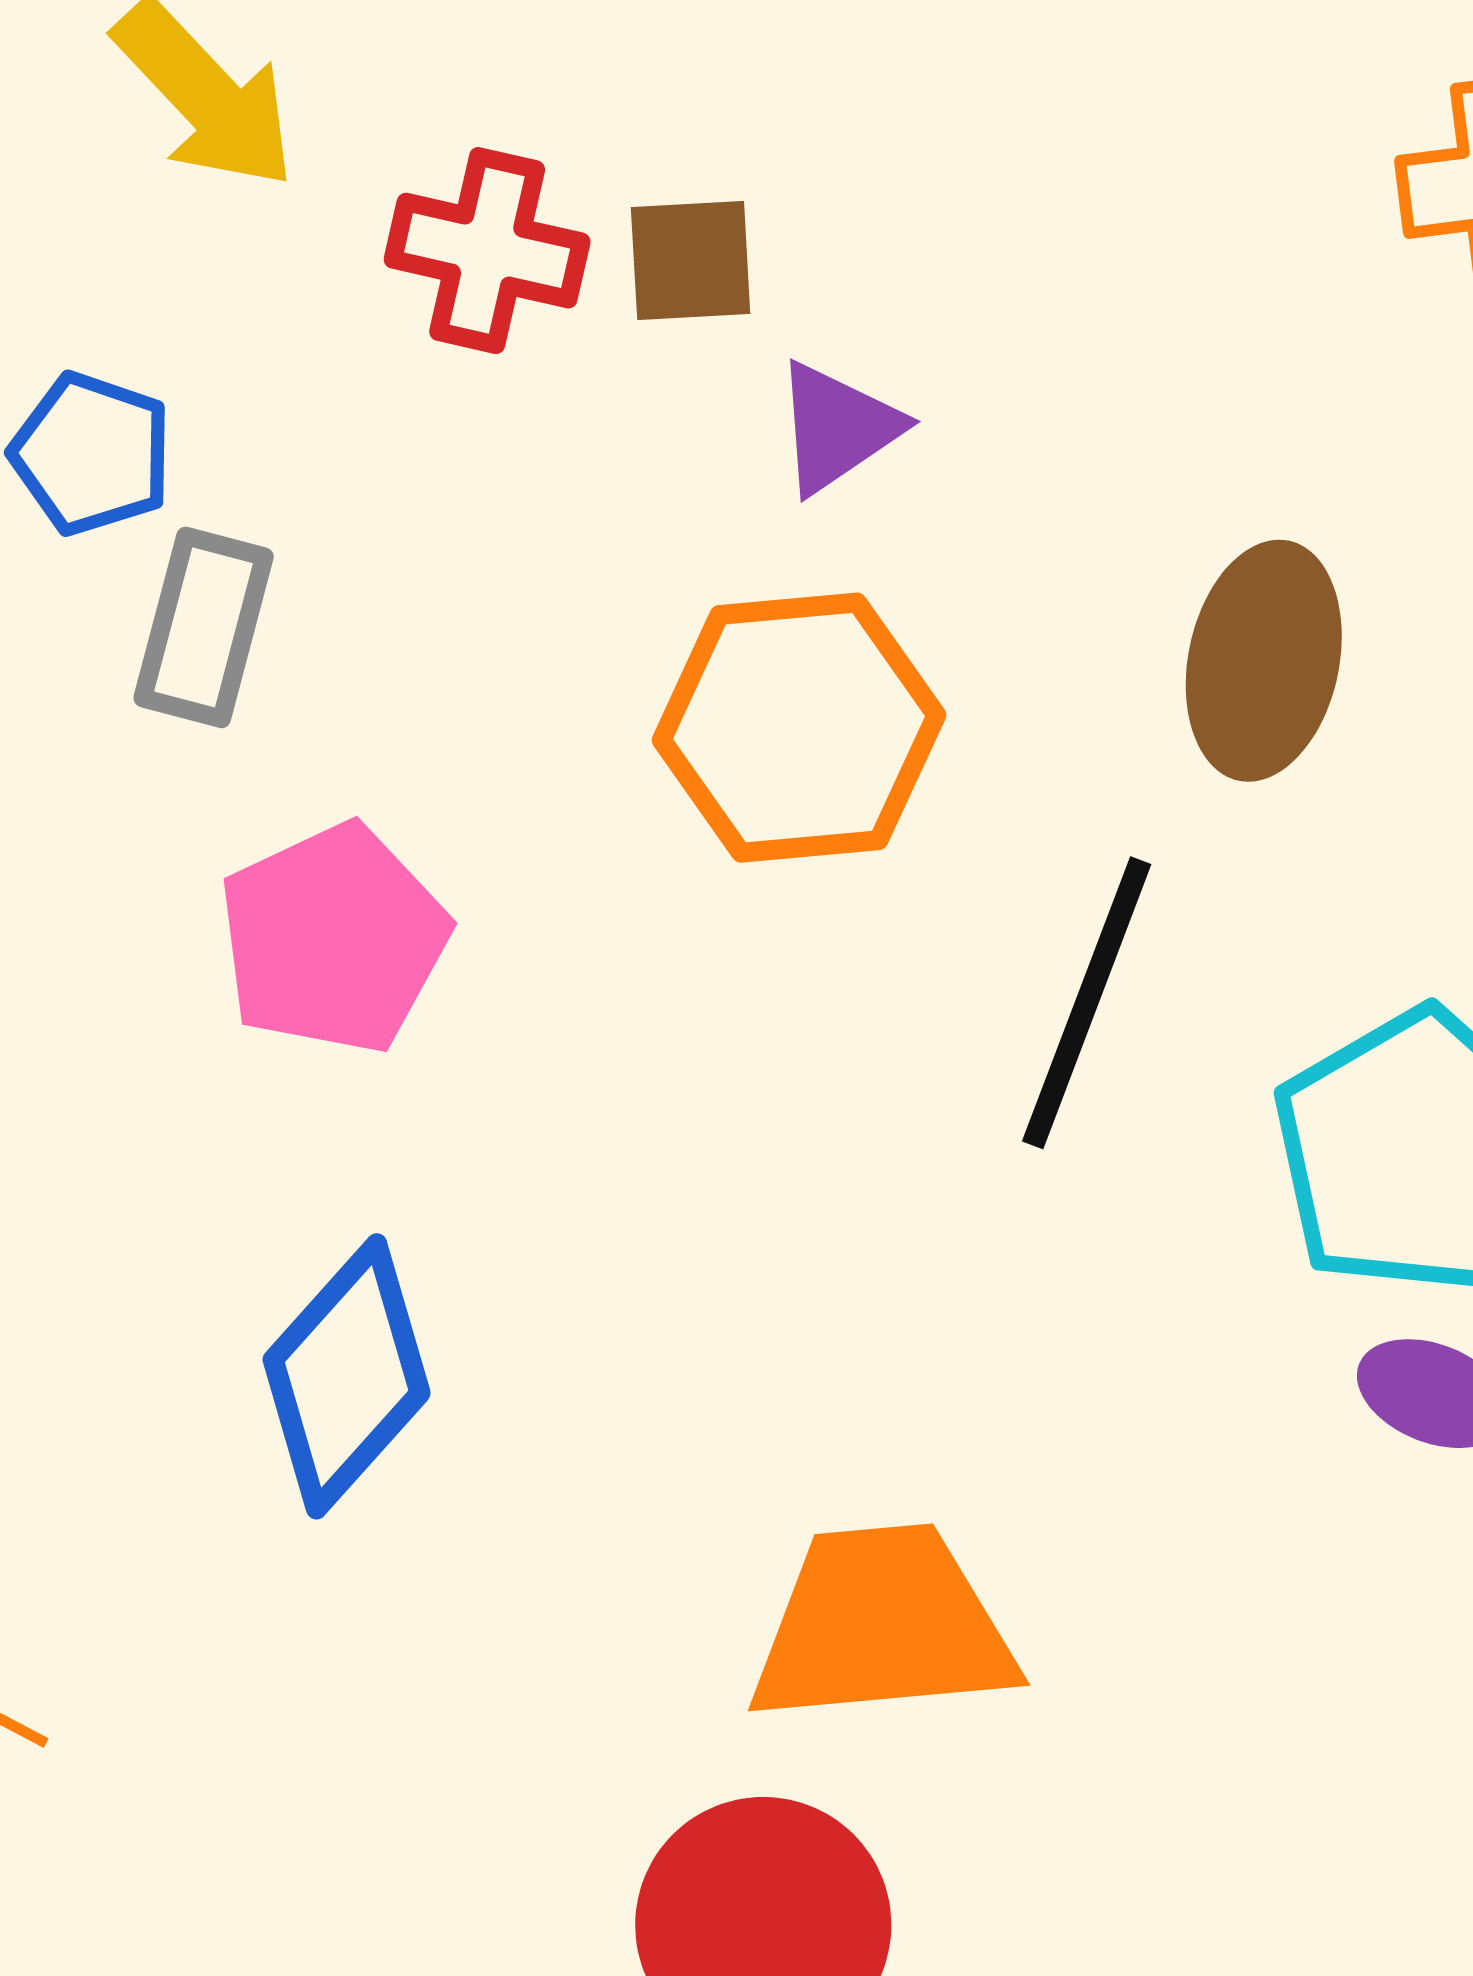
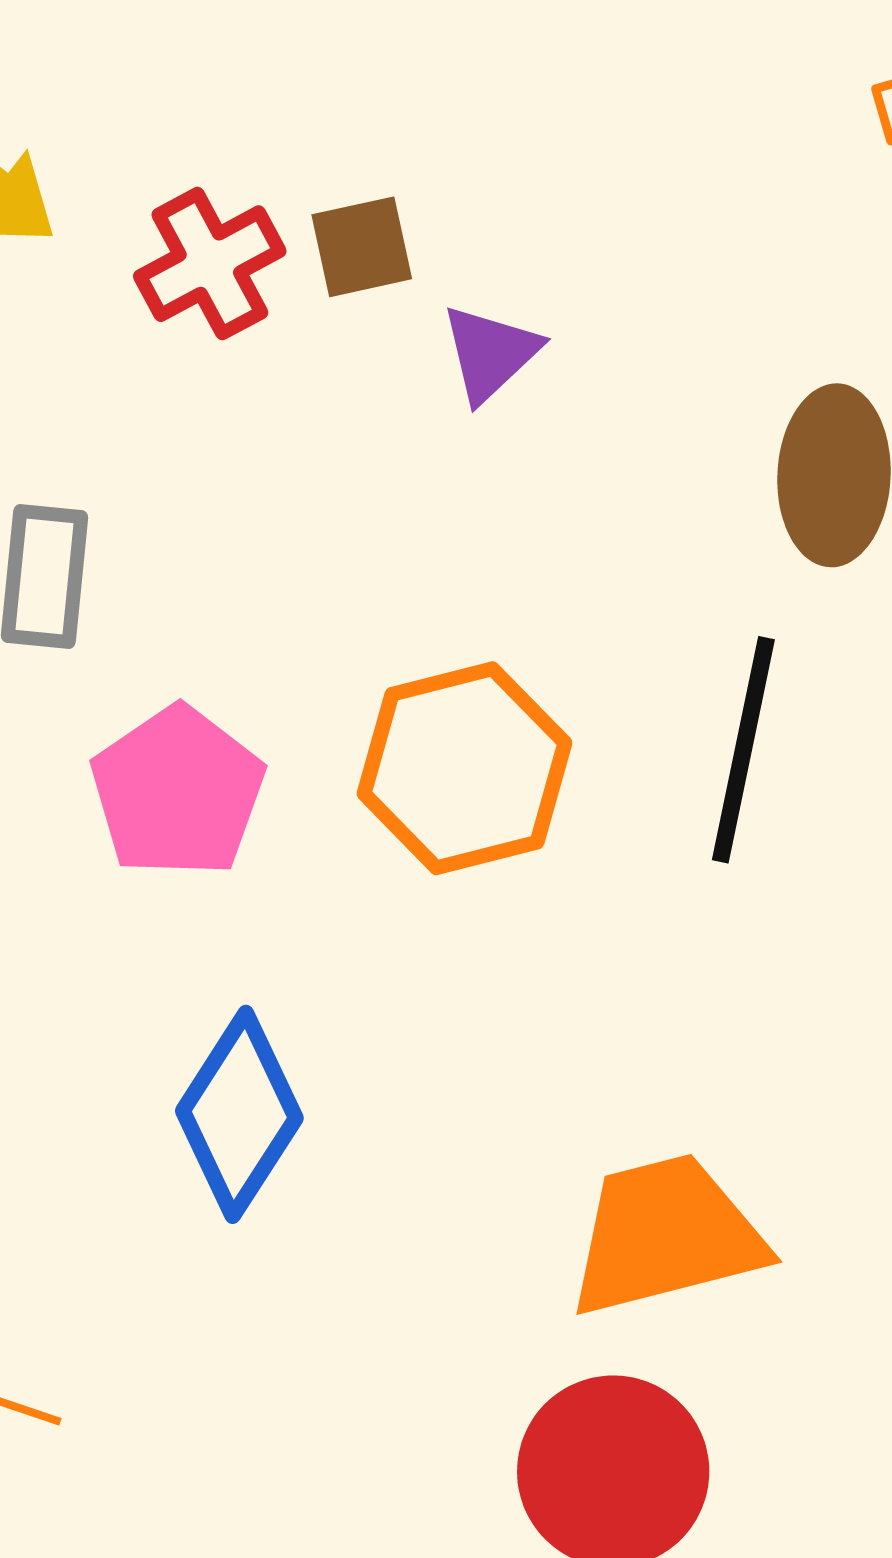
red cross: (487, 251) -> (210, 264), turned -32
orange hexagon: (799, 728) -> (464, 768), moved

